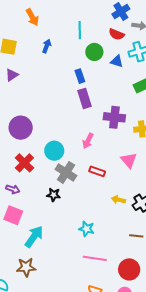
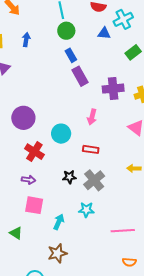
blue arrow: (47, 46) -> (26, 40), moved
green circle: (94, 52) -> (66, 31), moved
red rectangle: (97, 171) -> (91, 149), moved
gray cross: (66, 172) -> (94, 180), moved, turned 30
cyan star: (87, 229) -> (86, 210), moved
cyan arrow: (34, 237) -> (59, 222), size x0.7

